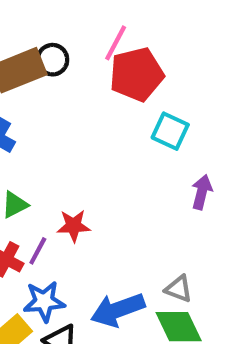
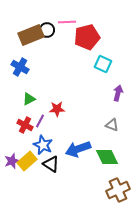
pink line: (116, 43) -> (67, 22), moved, turned 60
gray triangle: (179, 289) -> (112, 125), moved
blue star: (44, 301) -> (43, 145), turned 30

